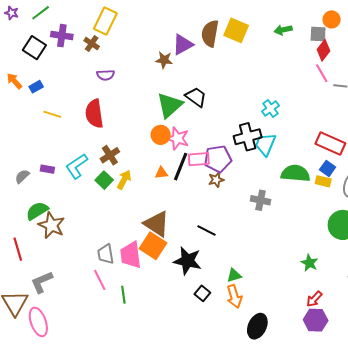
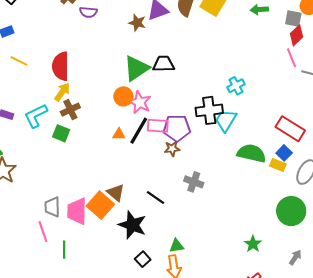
purple semicircle: (106, 75) -> (88, 12), moved
black trapezoid: (196, 97) -> (164, 64), turned -45
green square: (104, 180) -> (61, 133), turned -30
yellow arrow: (124, 180) -> (62, 92), moved
gray cross: (261, 200) -> (194, 182), moved
brown triangle: (157, 224) -> (116, 193), moved, size x0.7

